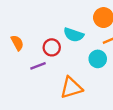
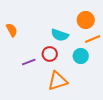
orange semicircle: (17, 43) -> (12, 30), moved
red circle: (52, 47) -> (50, 54), moved

